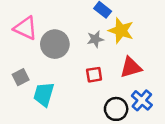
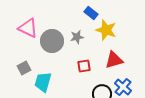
gray star: (95, 39) -> (77, 37), moved

